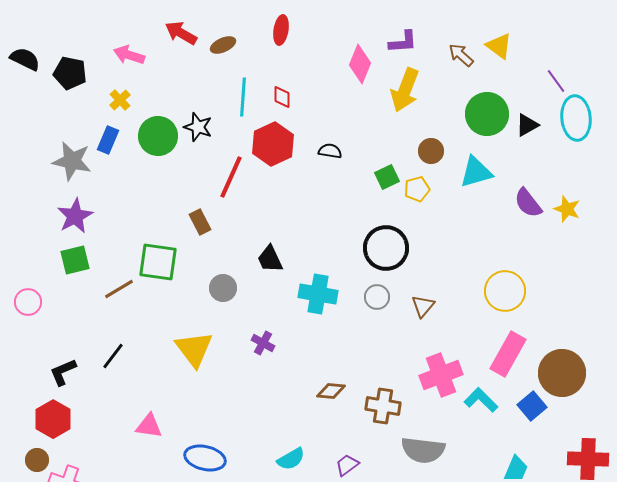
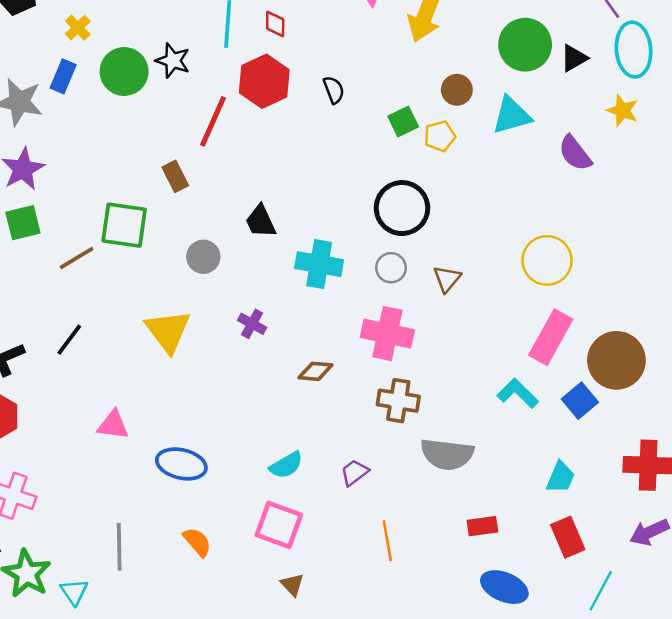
black semicircle: (330, 151) -> (334, 90), turned 60
yellow star: (567, 209) -> (623, 111), moved
pink cross: (441, 375) -> (387, 334), moved, turned 33
brown diamond: (331, 391) -> (315, 371), moved

